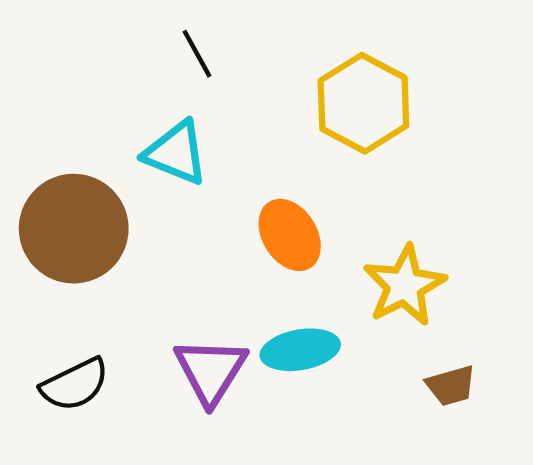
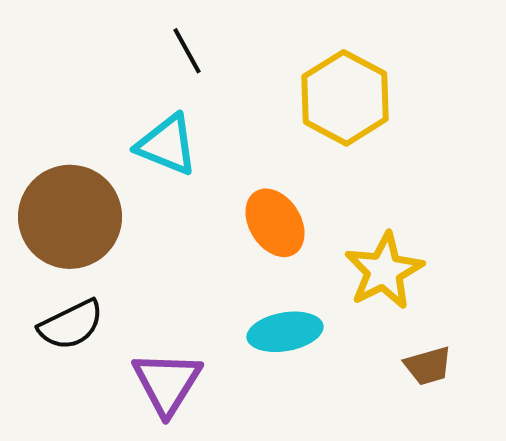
purple triangle: (211, 371) -> (167, 383), moved
black semicircle: (75, 385) -> (71, 325), moved

